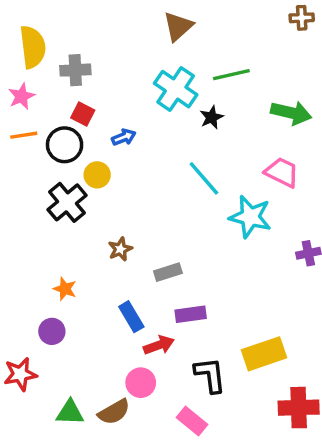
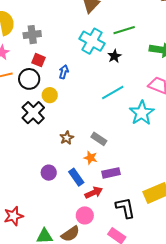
blue arrow: (124, 137) -> (64, 72), turned -48
cyan line: (204, 178) -> (113, 92), turned -75
cyan star: (250, 217) -> (142, 113), turned 30
gray rectangle: (168, 272) -> (99, 139), moved, turned 56
orange star: (65, 289) -> (91, 158), moved
purple circle: (52, 331) -> (49, 173), moved

